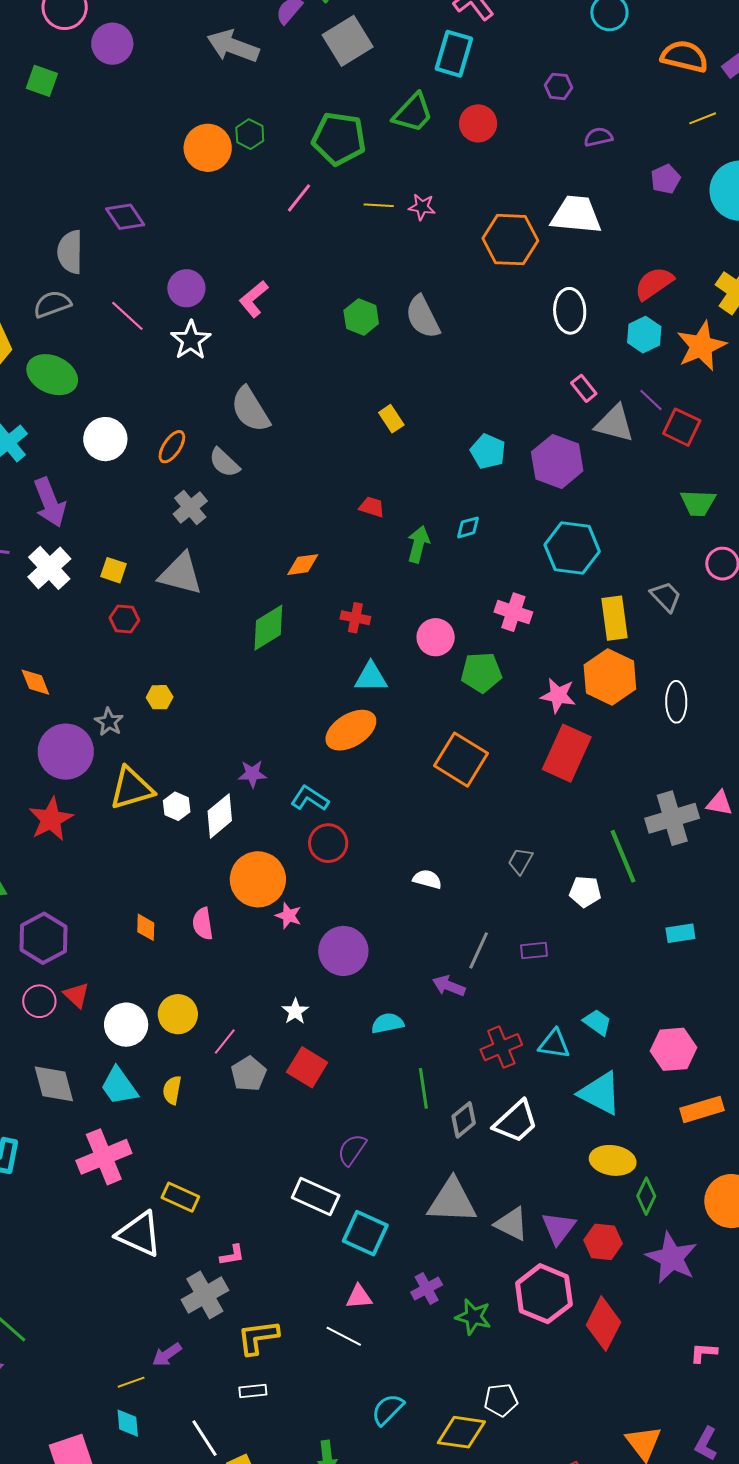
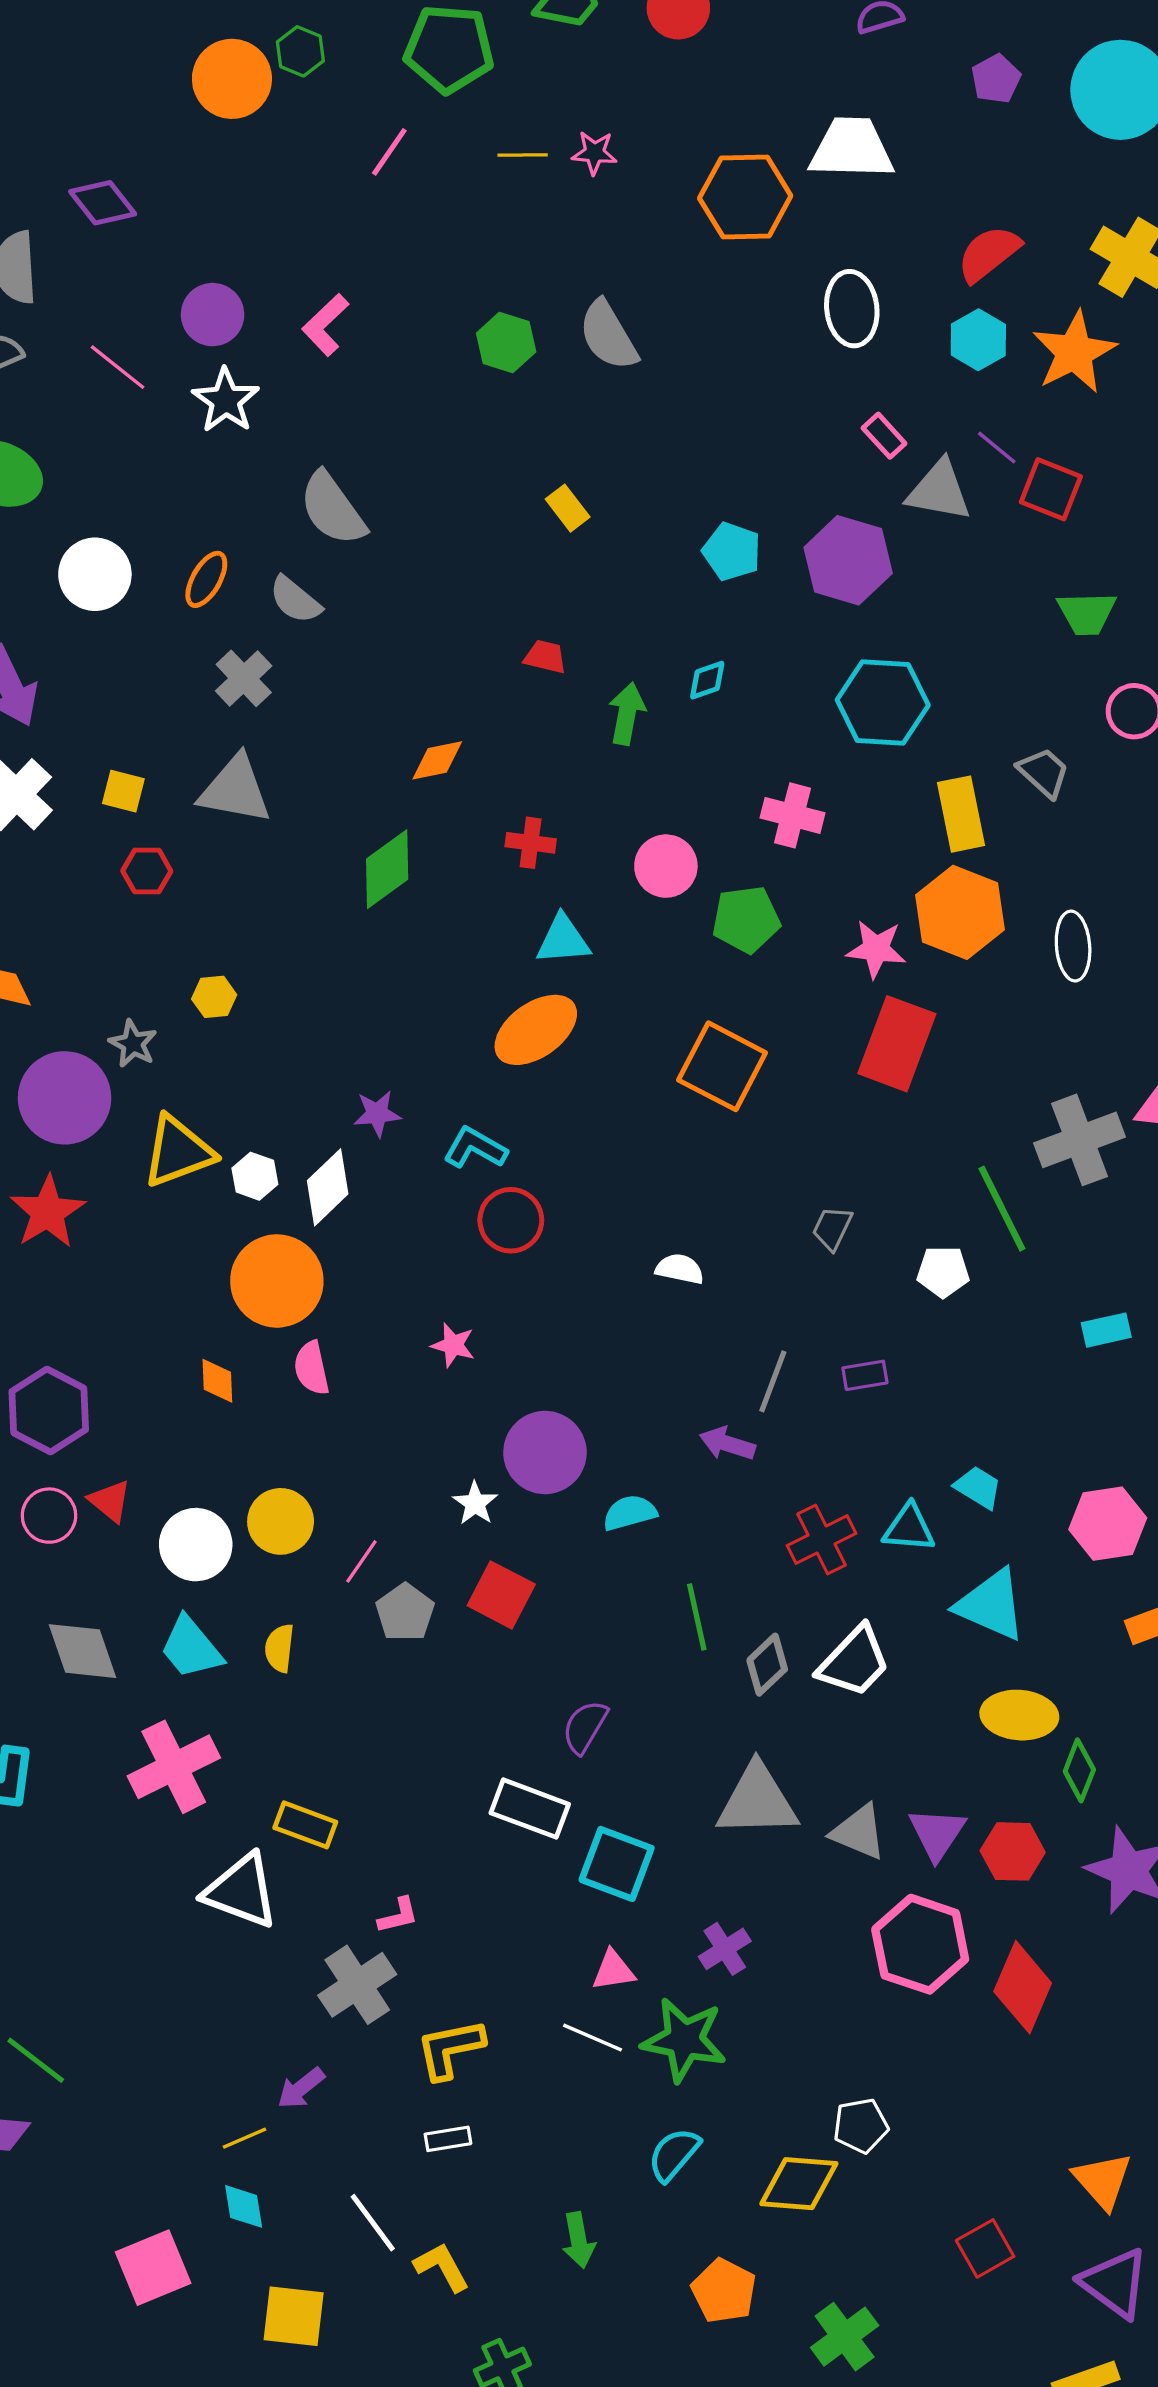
orange circle: (258, 879) -> (277, 1281), moved
purple circle: (343, 951) -> (545, 1453), moved
green star: (473, 1317) -> (684, 2040), moved, size x1.4

